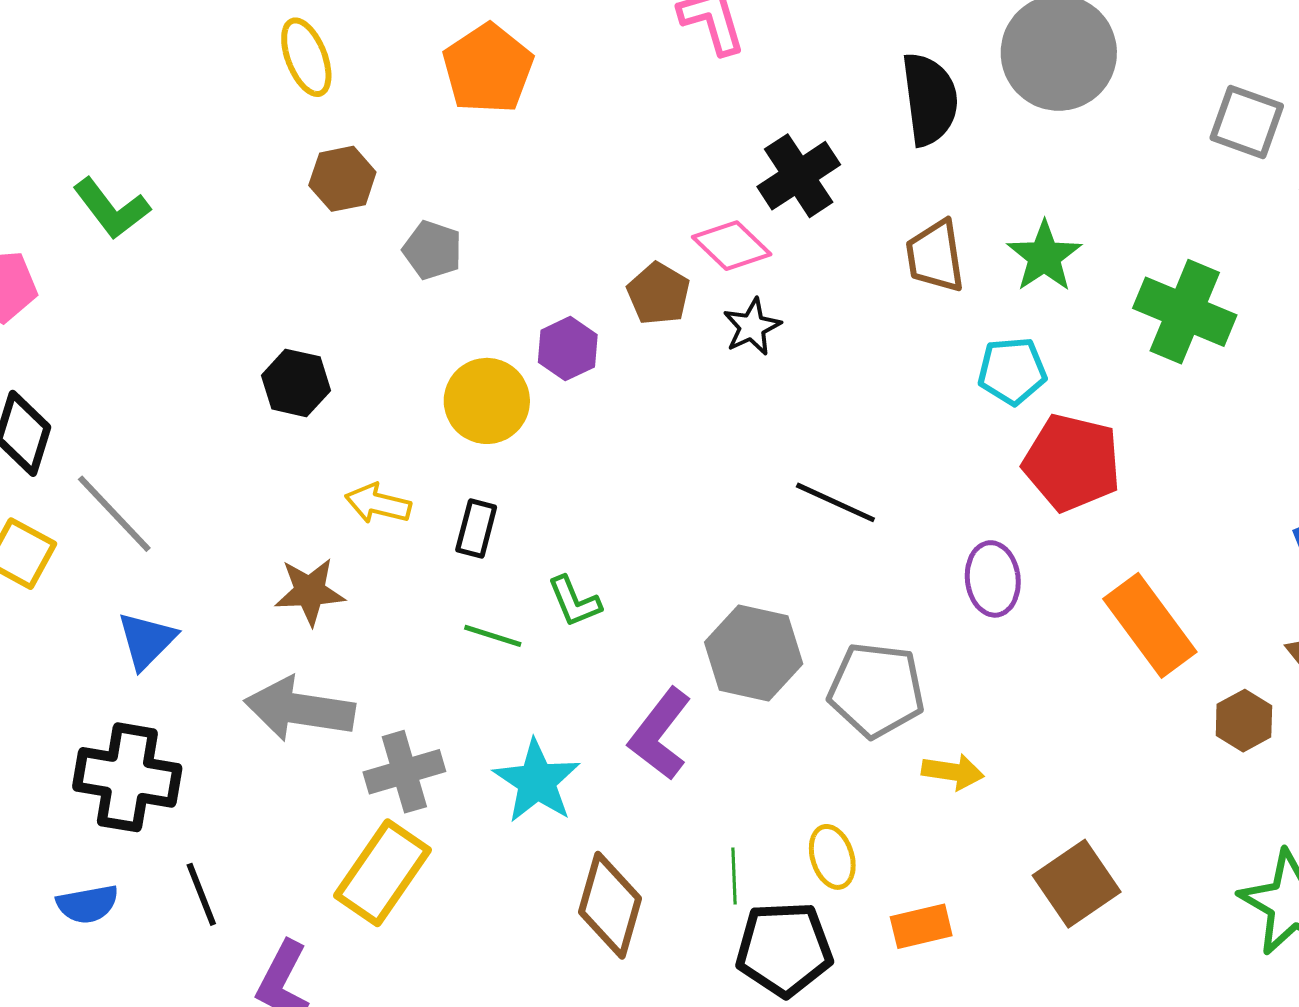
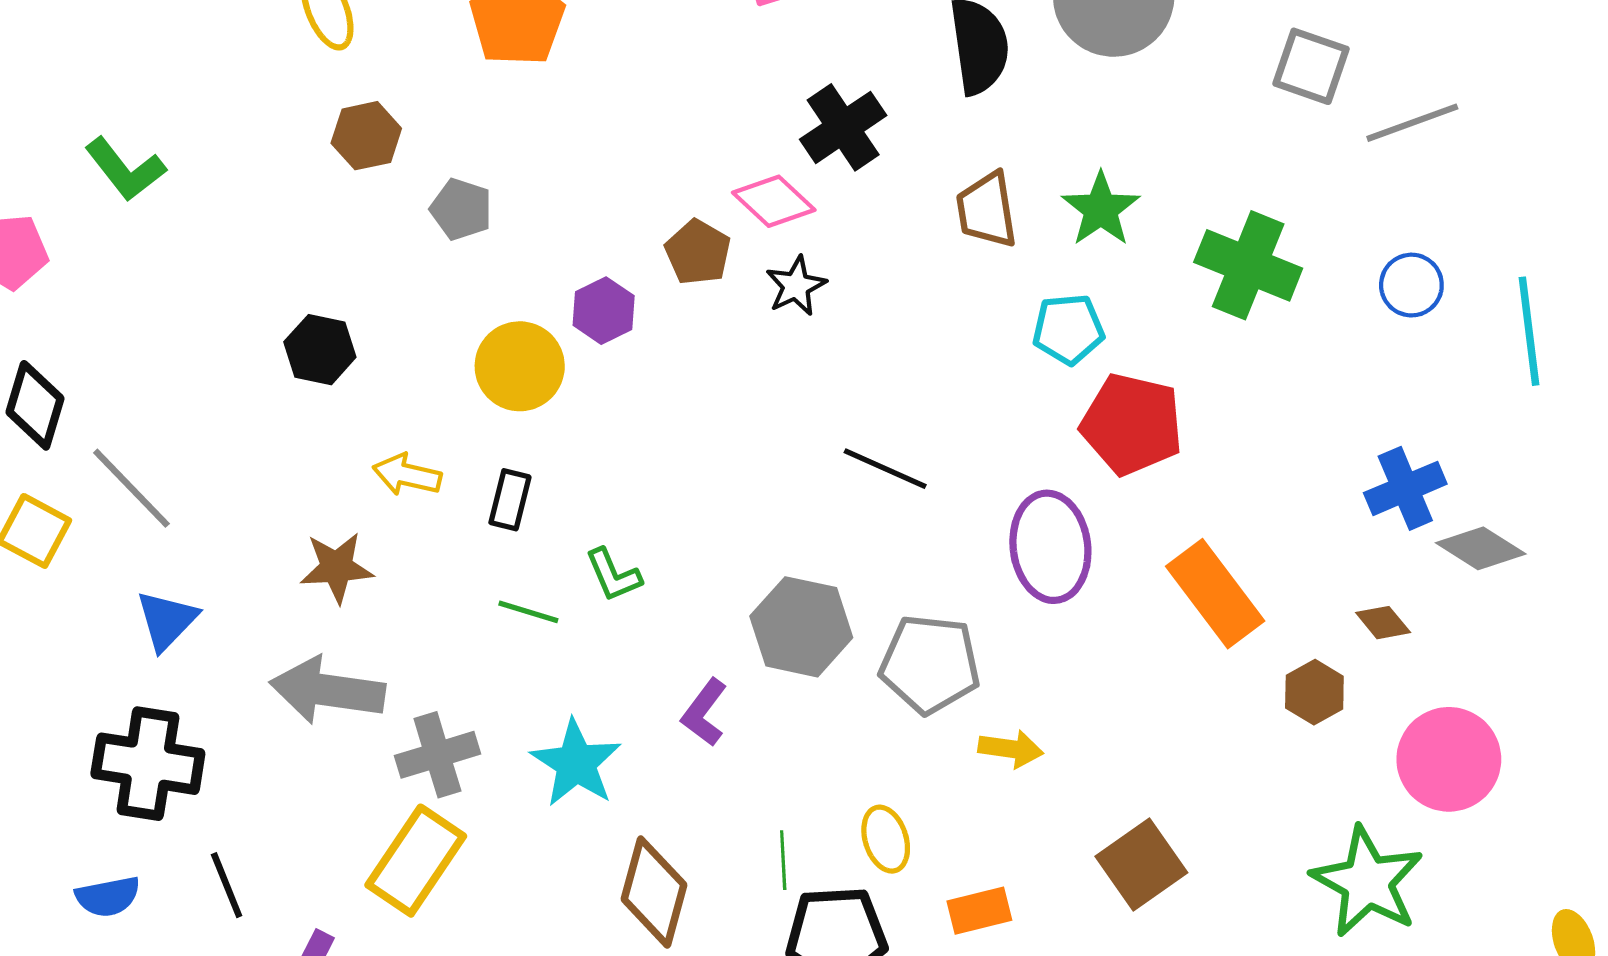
purple ellipse: (993, 579) -> (1050, 547), size x1.4
purple L-shape: (660, 734) -> (704, 713), size x0.7

